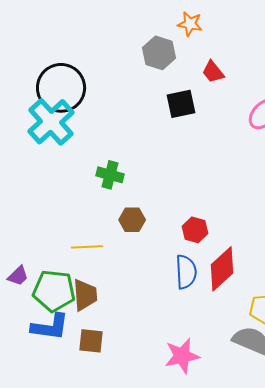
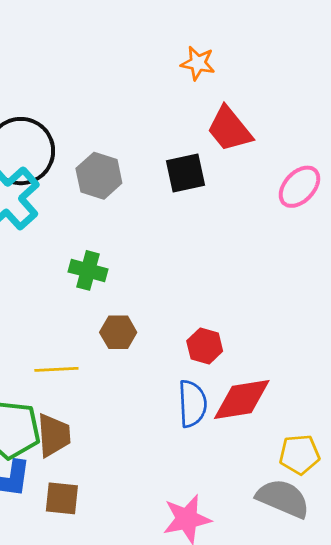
gray hexagon: (159, 53) -> (99, 176), moved
red trapezoid: (213, 72) -> (229, 129), size x1.5
red diamond: (222, 269) -> (242, 400), turned 33

